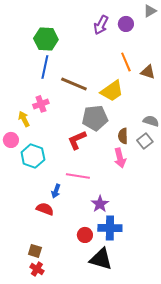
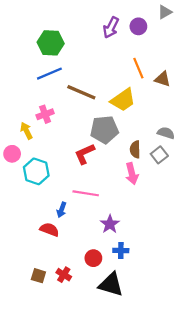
blue line: (45, 67) -> (49, 74), turned 55
blue cross: (110, 228) -> (121, 250), size x0.6
red cross: (37, 269) -> (64, 275), moved

